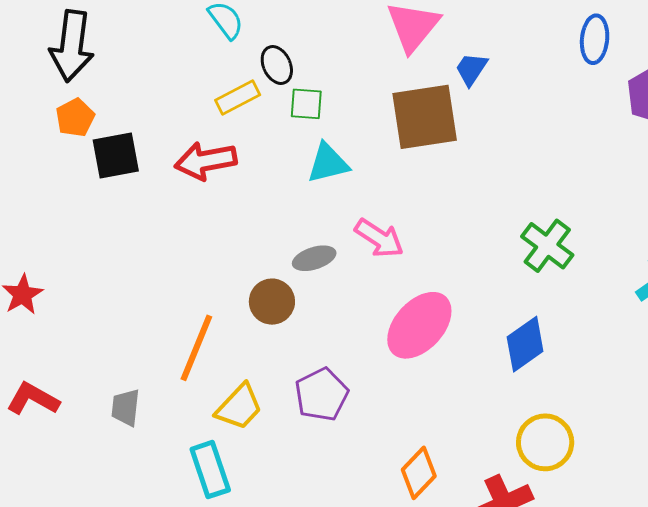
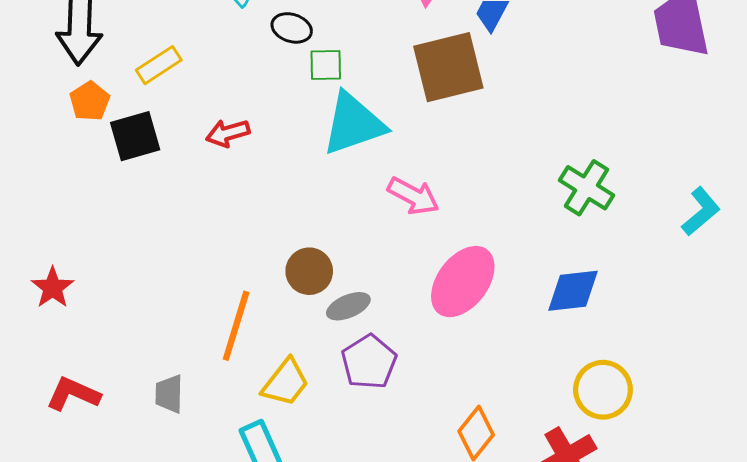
black ellipse: (277, 65) -> (292, 28), turned -42
yellow rectangle: (238, 98) -> (159, 65), moved
red arrow: (206, 161) -> (228, 133), size x0.7
cyan triangle: (328, 163) -> (354, 124), size x1.5
gray ellipse: (314, 258) -> (348, 306), moved
blue diamond: (525, 344) -> (573, 291), turned 34

